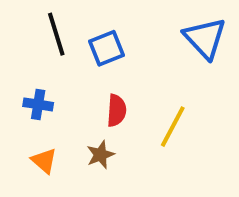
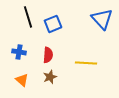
red semicircle: (116, 110) -> (48, 55), moved
yellow line: (173, 127) -> (86, 63), turned 65

